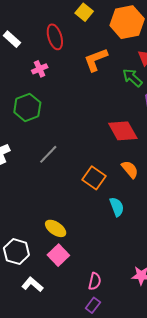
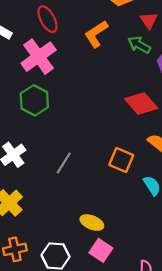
pink cross: (40, 69) -> (39, 57), size x2.0
gray line: (48, 154) -> (64, 163), moved

